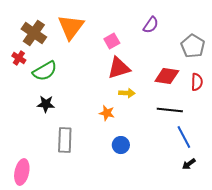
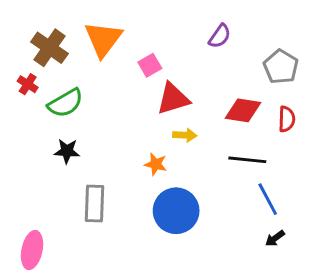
pink square: (112, 41) -> (150, 65), moved
blue circle: (121, 145) -> (176, 211), size x1.8

